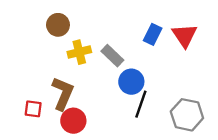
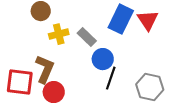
blue rectangle: (153, 34) -> (121, 19), size x1.6
red square: (33, 109) -> (20, 82), size x1.8

